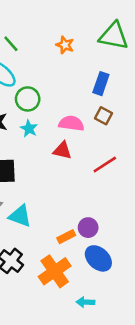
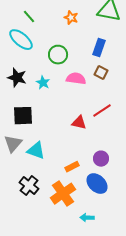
green circle: (28, 99) -> (58, 55), moved
red triangle: (62, 150) -> (79, 123), moved
purple circle: (88, 228) -> (101, 159), moved

